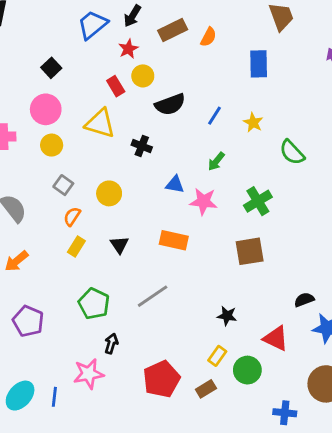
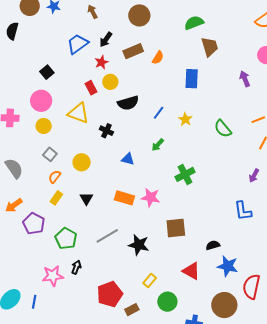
green semicircle: (292, 152) -> (223, 129), moved
pink star: (204, 201) -> (151, 197), moved
brown square: (250, 251) -> (176, 228), moved
black star: (227, 316) -> (139, 245), moved, size x1.5
purple pentagon: (28, 321) -> (34, 224), moved
green circle: (247, 370) -> (167, 302), moved
pink star: (89, 374) -> (53, 276), moved
brown rectangle: (206, 389) -> (132, 310), moved

